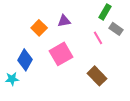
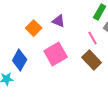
purple triangle: (64, 21) -> (59, 21), turned 32
brown rectangle: (97, 76) -> (92, 60), moved

